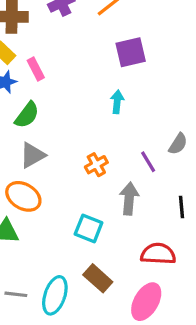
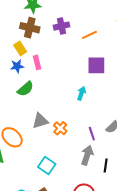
gray triangle: (32, 155) -> (40, 121), moved
orange cross: (96, 165) -> (60, 128), turned -32
gray arrow: (129, 199) -> (87, 155), moved

